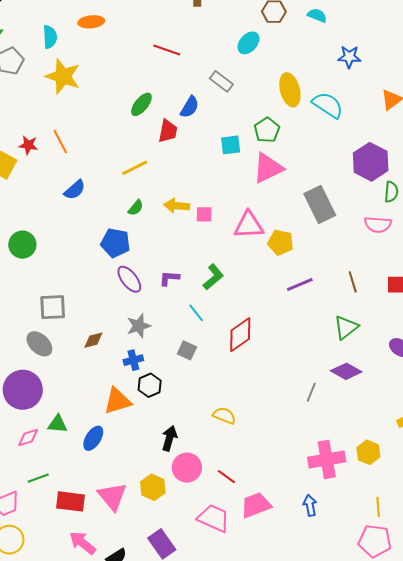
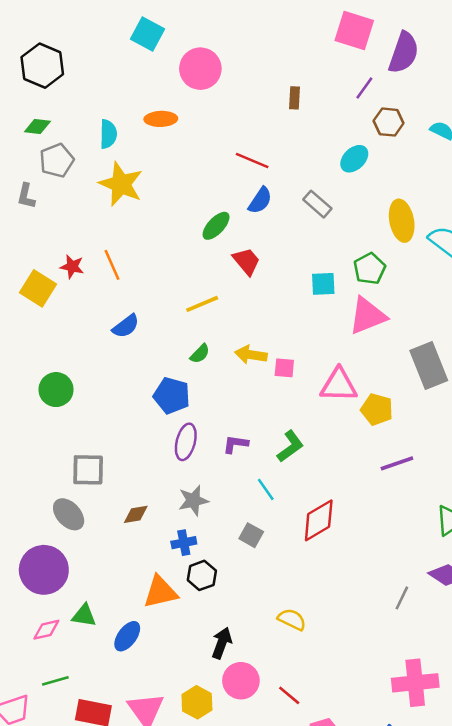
blue semicircle: (190, 107) -> (260, 201), moved
red trapezoid: (168, 131) -> (246, 261), turned -55
purple ellipse: (129, 279) -> (186, 442), turned 48

